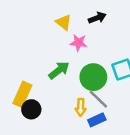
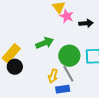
black arrow: (97, 18) -> (86, 23), moved
pink star: (79, 43) -> (67, 16), moved

